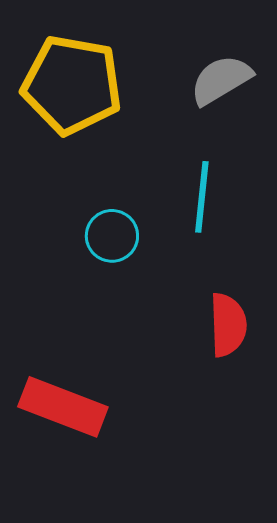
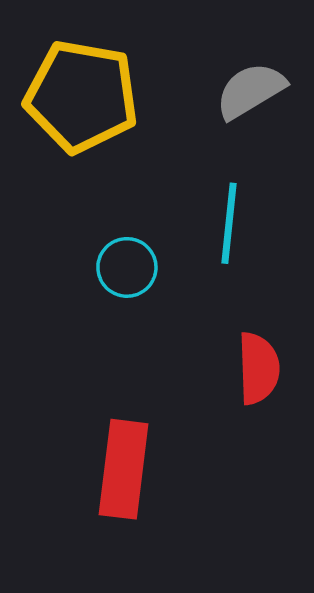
red rectangle: (63, 407) -> (124, 469), moved, turned 76

